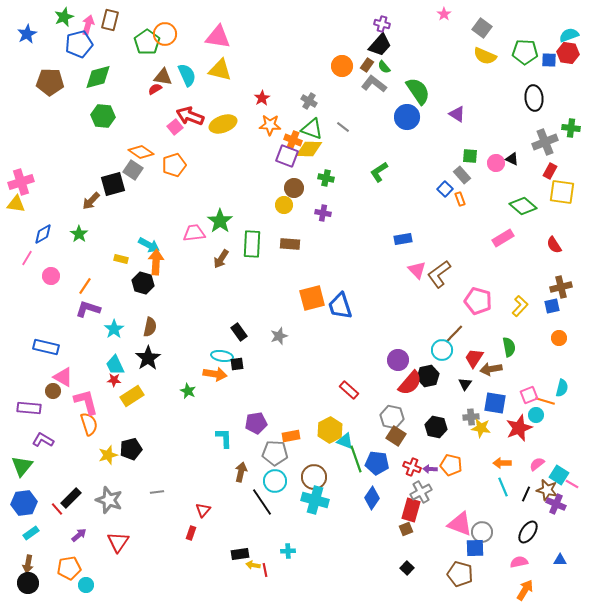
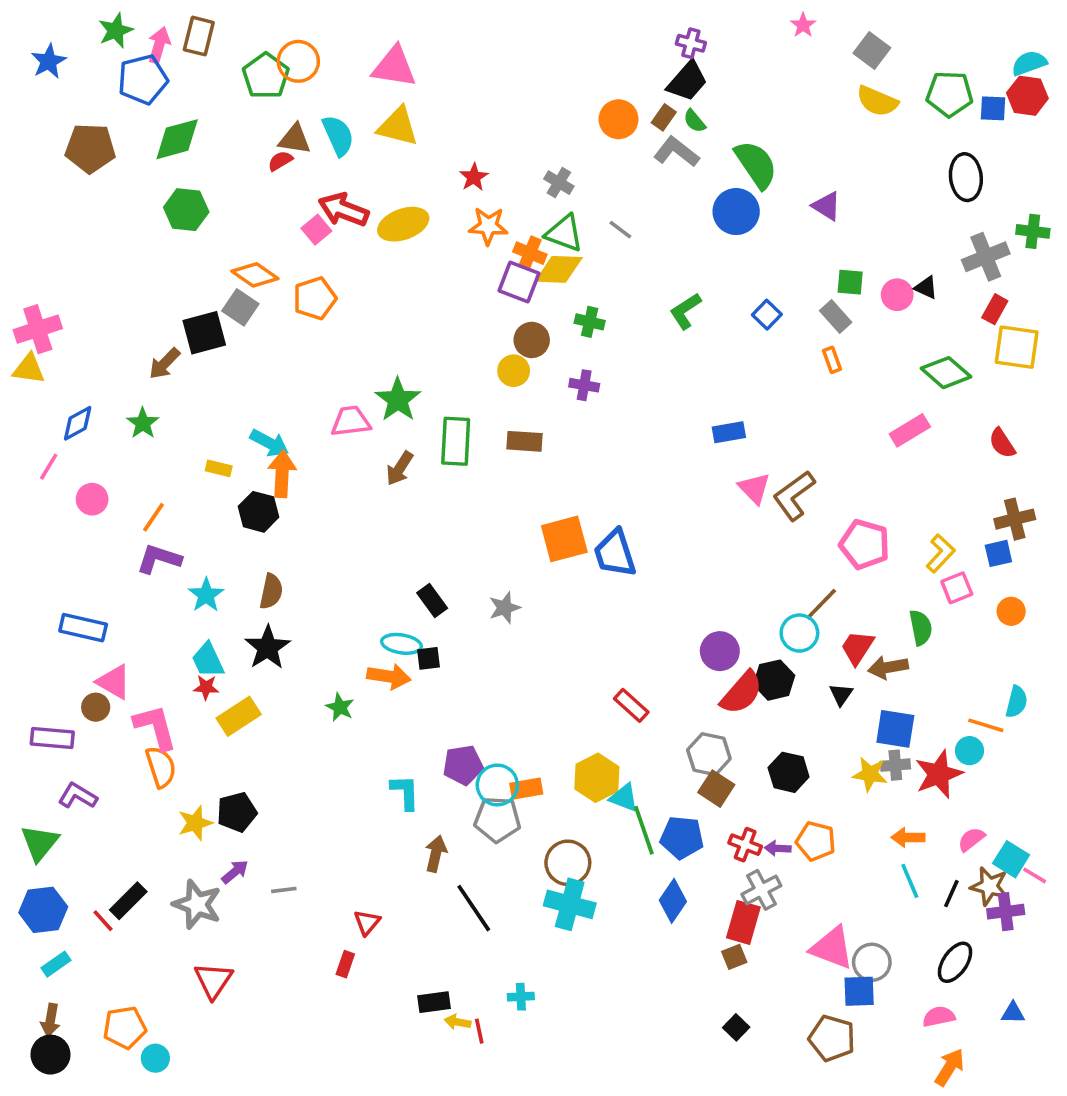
blue square: (445, 189) -> (767, 315), moved
pink square: (529, 395) -> (957, 588), moved
gray cross: (471, 417) -> (895, 765), moved
cyan circle: (275, 481) -> (497, 785), moved
purple cross: (556, 504) -> (1006, 912), turned -30
purple arrow: (79, 535) -> (235, 872), moved

